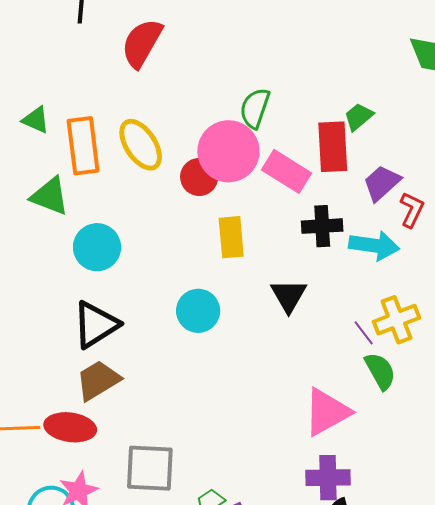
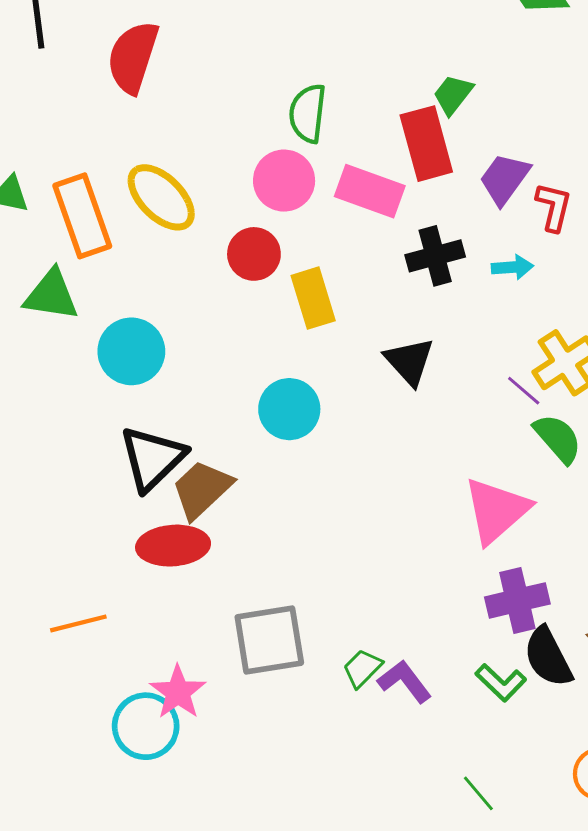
pink circle: (228, 151) -> (284, 181), size x0.7
red circle: (199, 177) -> (254, 254), moved
cyan arrow: (374, 245) -> (512, 267), size x0.6
brown trapezoid: (98, 380) -> (202, 489), moved
red ellipse: (70, 427) -> (173, 546), moved

